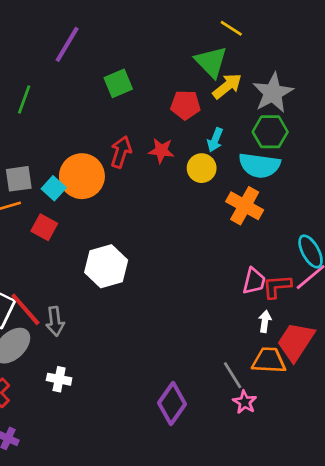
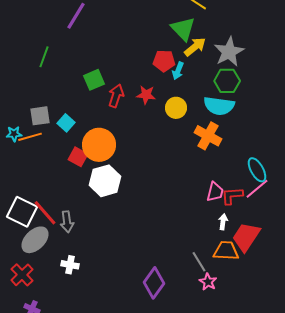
green square: (118, 83) -> (94, 80), moved
cyan arrow: (215, 140) -> (178, 71), moved
orange circle: (82, 176) -> (99, 145), moved
red square: (44, 227) -> (78, 157), moved

